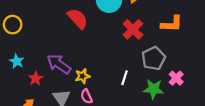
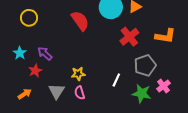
yellow circle: (13, 25) -> (29, 18), moved
purple arrow: (59, 64) -> (45, 53), moved, size x0.7

